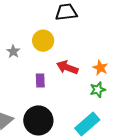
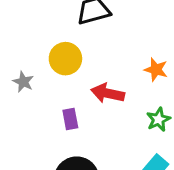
orange star: (100, 68) -> (156, 70), moved

